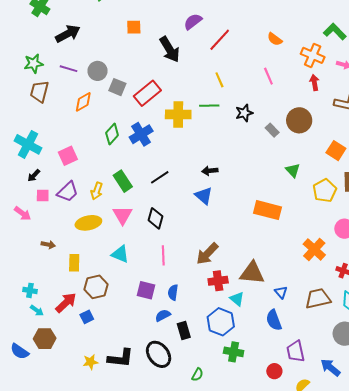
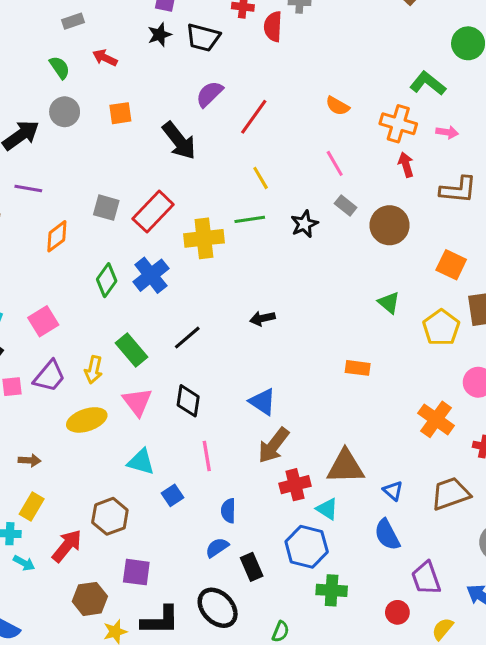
gray circle: (98, 71) -> (65, 112), moved
gray rectangle: (272, 130) -> (346, 205), moved
blue triangle: (204, 196) -> (262, 402), moved
orange rectangle: (268, 210) -> (358, 368), size x0.6
yellow rectangle: (74, 263) -> (32, 507), moved, turned 36
purple square: (146, 290) -> (136, 572), moved
blue square: (87, 317) -> (173, 495), moved
brown hexagon: (45, 339) -> (90, 599), moved

